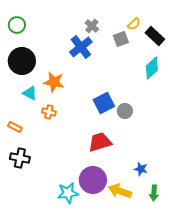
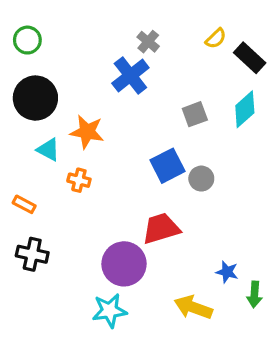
gray square: (121, 39) -> (195, 114), moved
purple circle: (93, 180) -> (124, 264), moved
green arrow: (154, 193) -> (254, 295), moved

